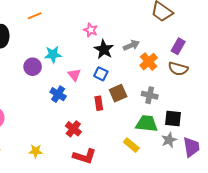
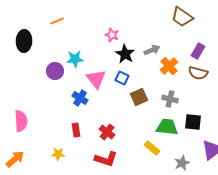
pink triangle: (74, 75) -> (96, 79), size x1.5
red rectangle: (99, 103) -> (76, 130), moved
red cross: (73, 129) -> (107, 132), moved
gray star: (169, 140) -> (182, 163), moved

